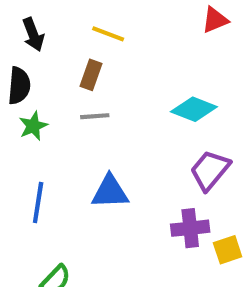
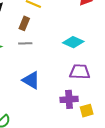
purple trapezoid: (210, 170) -> (80, 72), turned 50
blue triangle: (110, 192) -> (31, 80), turned 30

